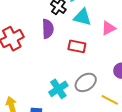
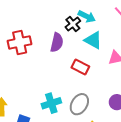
gray ellipse: (86, 82) -> (79, 104), turned -40

